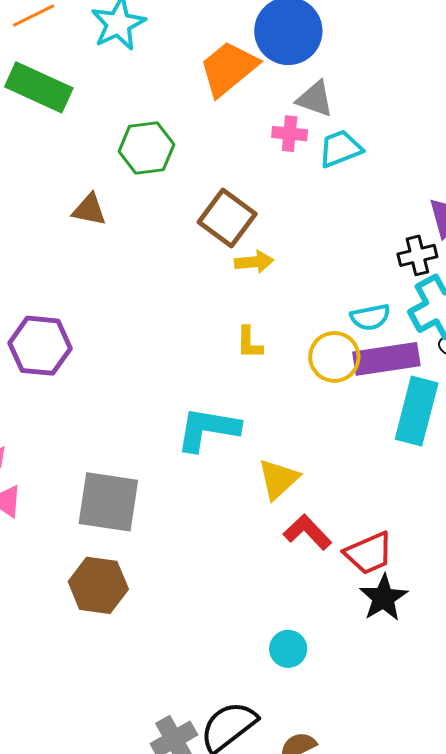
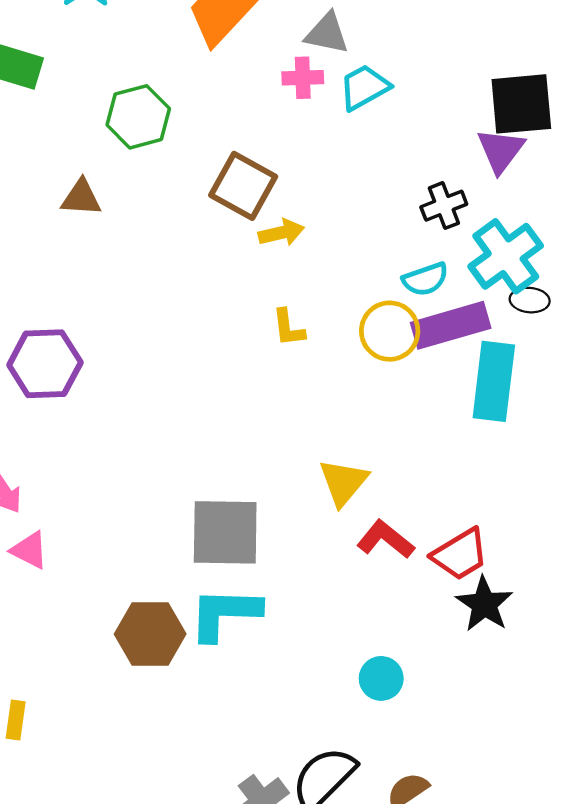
black cross: (417, 255) -> (444, 206), moved
cyan L-shape: (208, 429) -> (225, 614), moved
gray square: (108, 502) -> (225, 532), moved

